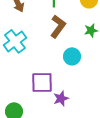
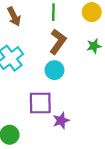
cyan circle: (72, 56) -> (54, 70), moved

